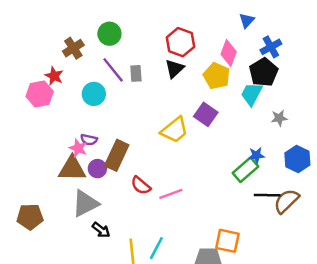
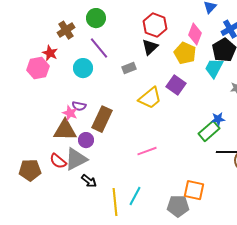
gray rectangle: (136, 73) -> (129, 68), moved, turned 72
purple circle: (97, 169) -> (86, 140), moved
red semicircle: (141, 185) -> (58, 161), moved

